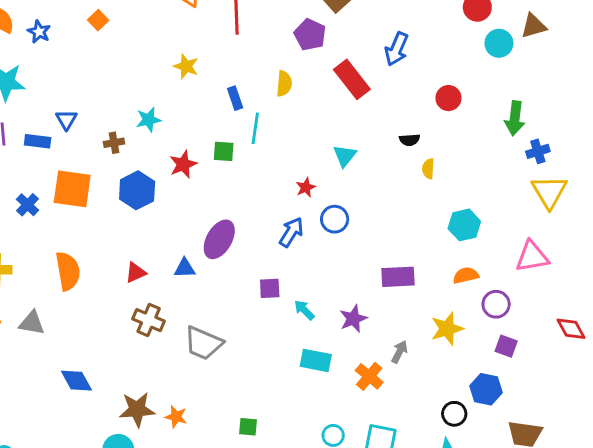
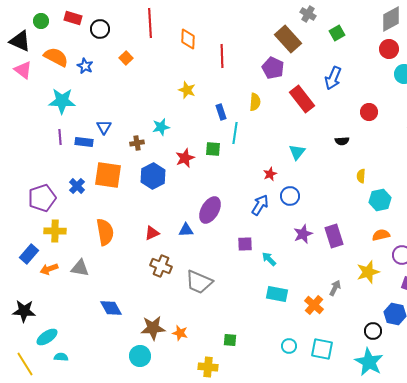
yellow semicircle: (428, 169) -> (361, 176), moved
purple rectangle: (398, 277) -> (334, 236), turned 75
purple star: (353, 319) -> (303, 234), moved

